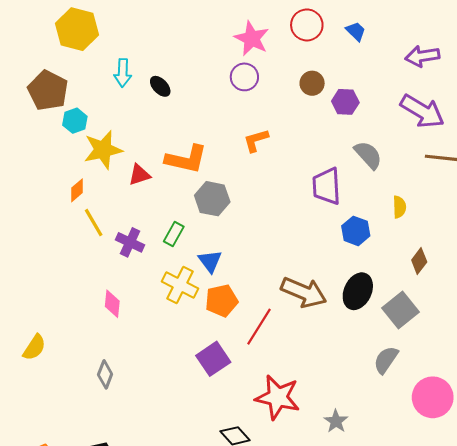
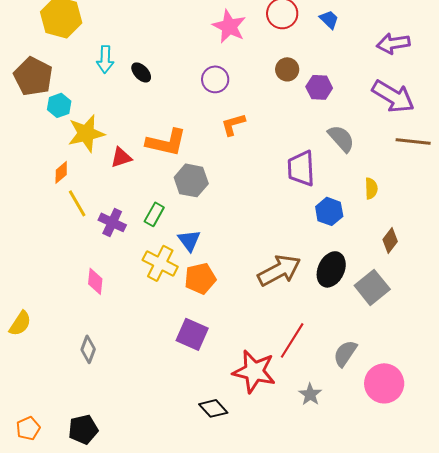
purple circle: (244, 77) -> (215, 79), moved
brown arrow: (304, 292) -> (279, 270), turned -51
red line: (259, 327) -> (292, 340), moved
purple square: (213, 359) -> (192, 334), turned -32
gray semicircle: (386, 360) -> (345, 353), moved
pink circle: (433, 397) -> (384, 383), moved

